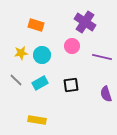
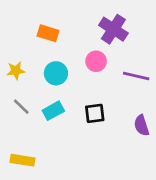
yellow star: (21, 53) -> (16, 71), moved
yellow rectangle: (37, 120) -> (23, 160), moved

